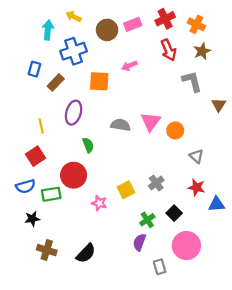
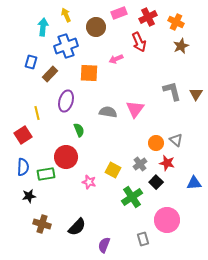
yellow arrow: (74, 17) -> (66, 15), turned 40
pink rectangle: (133, 24) -> (119, 13), moved
red arrow: (169, 50) -> (139, 42), moved
gray L-shape: (192, 81) -> (172, 91), moved
orange circle: (175, 130) -> (156, 143), moved
red square: (36, 156) -> (23, 135), moved
blue semicircle: (26, 186) -> (23, 167), turned -72
red star: (196, 187) -> (167, 163), moved
yellow square: (126, 190) -> (113, 170), turned -35
black square: (174, 213) -> (156, 182), moved
green cross: (147, 220) -> (132, 197), size x1.5
purple semicircle: (139, 242) -> (104, 245), moved

